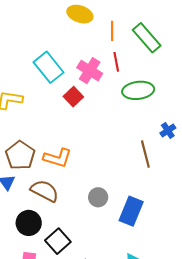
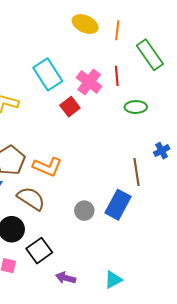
orange line: (112, 31) -> (117, 30), moved
green ellipse: (138, 90) -> (136, 107), size x0.7
blue rectangle: (131, 211) -> (118, 205), moved

